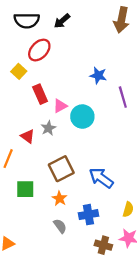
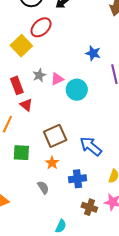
yellow square: (19, 71) -> (21, 46), size x1.5
red rectangle: (40, 94) -> (17, 85), moved
gray star: (48, 128) -> (39, 75), moved
gray semicircle: (60, 226) -> (43, 187), moved

